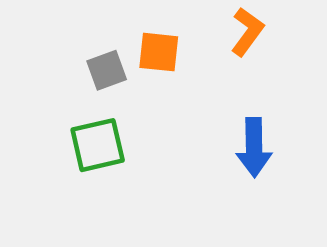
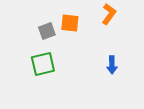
blue arrow: (254, 147) -> (112, 65), size x0.7

